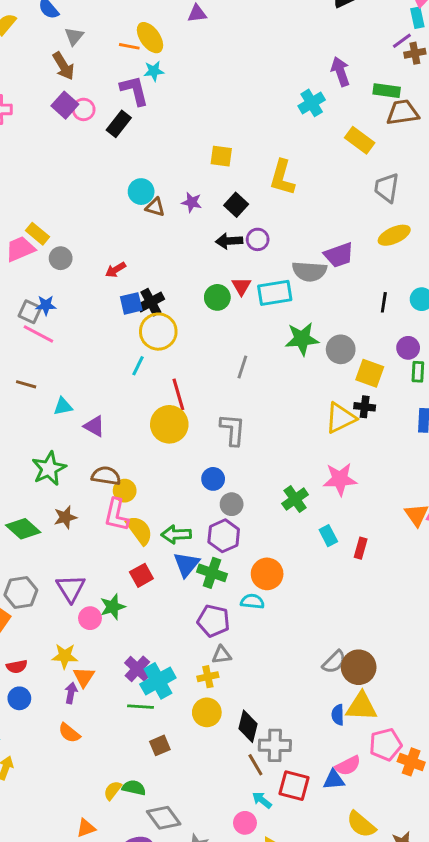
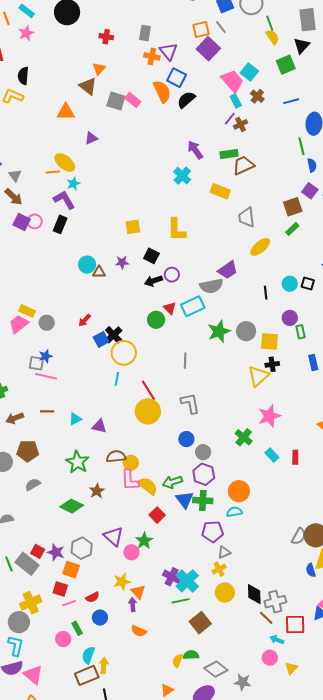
brown square: (160, 745) -> (200, 623), size x1.5

